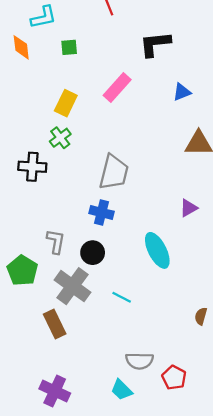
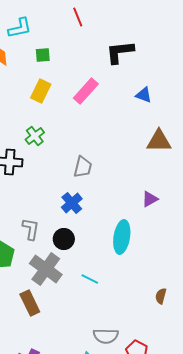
blue triangle: (182, 92) -> (144, 95), turned 42
yellow rectangle: (66, 103) -> (41, 91), moved
gray trapezoid: (114, 172) -> (83, 167), size x0.7
blue cross: (102, 212) -> (72, 203), turned 35
cyan ellipse: (157, 250) -> (122, 237), turned 36

